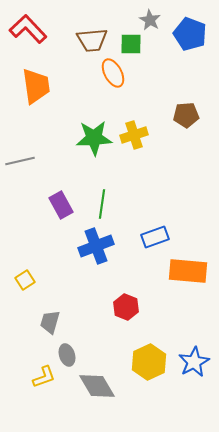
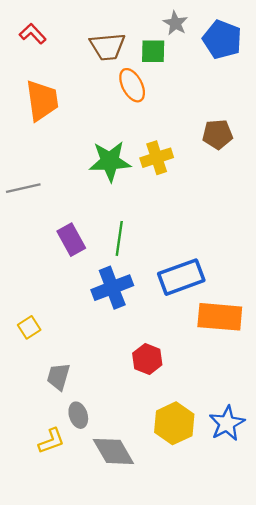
red L-shape: (28, 29) -> (33, 34), size x0.6
blue rectangle: (155, 237) -> (181, 277), size x1.4

